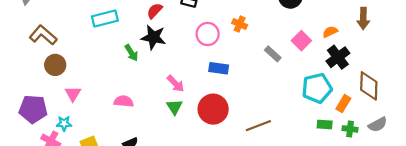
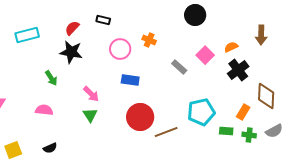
green arrow: (131, 53) -> (51, 78), moved
cyan pentagon: (317, 88) -> (201, 112), moved
red circle: (213, 109) -> (140, 117), moved

